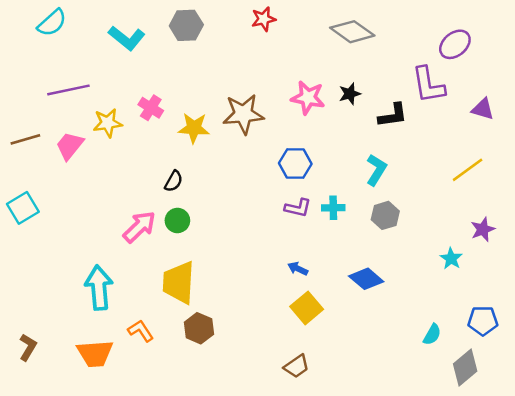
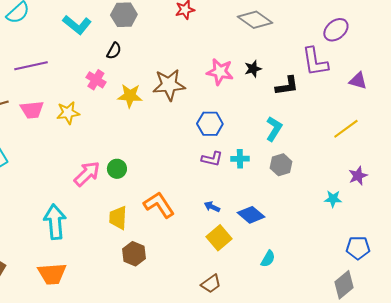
yellow star: (108, 123) -> (68, 113), moved
pink trapezoid: (70, 146) -> (32, 110), turned -135
black semicircle: (174, 181) -> (114, 51), moved
cyan star: (451, 259) -> (333, 199), turned -30
blue diamond: (366, 279) -> (251, 215), moved
yellow trapezoid: (179, 283) -> (118, 218), size x0.7
orange L-shape: (141, 331) -> (159, 205), moved, size x1.5
cyan semicircle: (432, 335) -> (268, 259), moved

